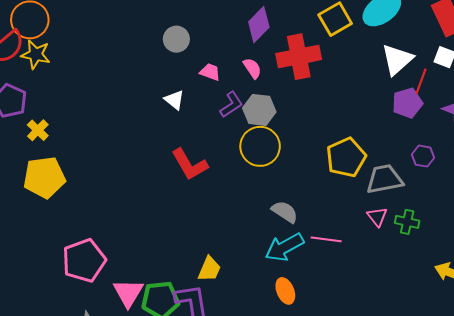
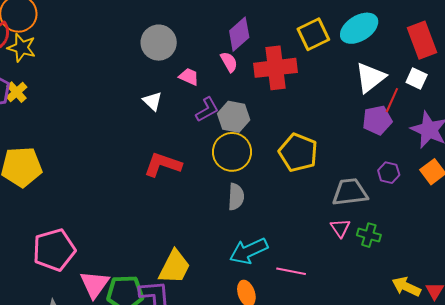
gray circle: (176, 39) -> (159, 43), size x1.4
pink semicircle: (252, 68) -> (229, 62), moved
yellow cross: (38, 130) -> (17, 92), moved
yellow pentagon: (346, 157) -> (298, 153), moved, turned -30
red L-shape: (190, 164) -> (163, 165), turned 135
gray semicircle: (285, 212) -> (236, 197), moved, turned 56
pink line: (326, 239) -> (291, 271), moved
yellow trapezoid: (209, 269) -> (175, 267), size x1.4

